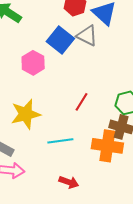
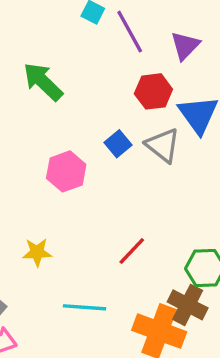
blue square: (60, 40) -> (118, 144), size x0.6
yellow star: (26, 114) -> (37, 252), size x0.6

